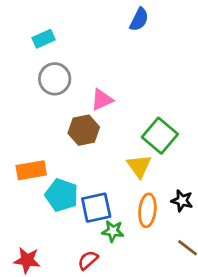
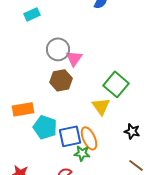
gray circle: (55, 79) -> (58, 49), moved
pink triangle: (102, 100) -> (74, 58), turned -30
orange ellipse: (147, 210) -> (89, 138), moved, turned -30

